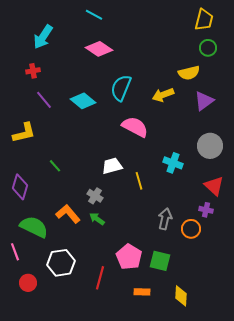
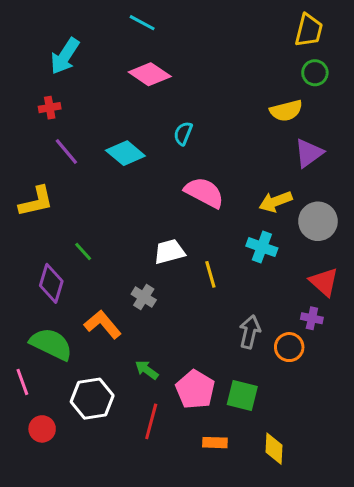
cyan semicircle: (121, 88) -> (183, 133), size x0.6
yellow arrow: (163, 95) -> (276, 202), moved
purple diamond: (20, 187) -> (51, 283), moved
green arrow: (97, 219) -> (147, 370), moved

